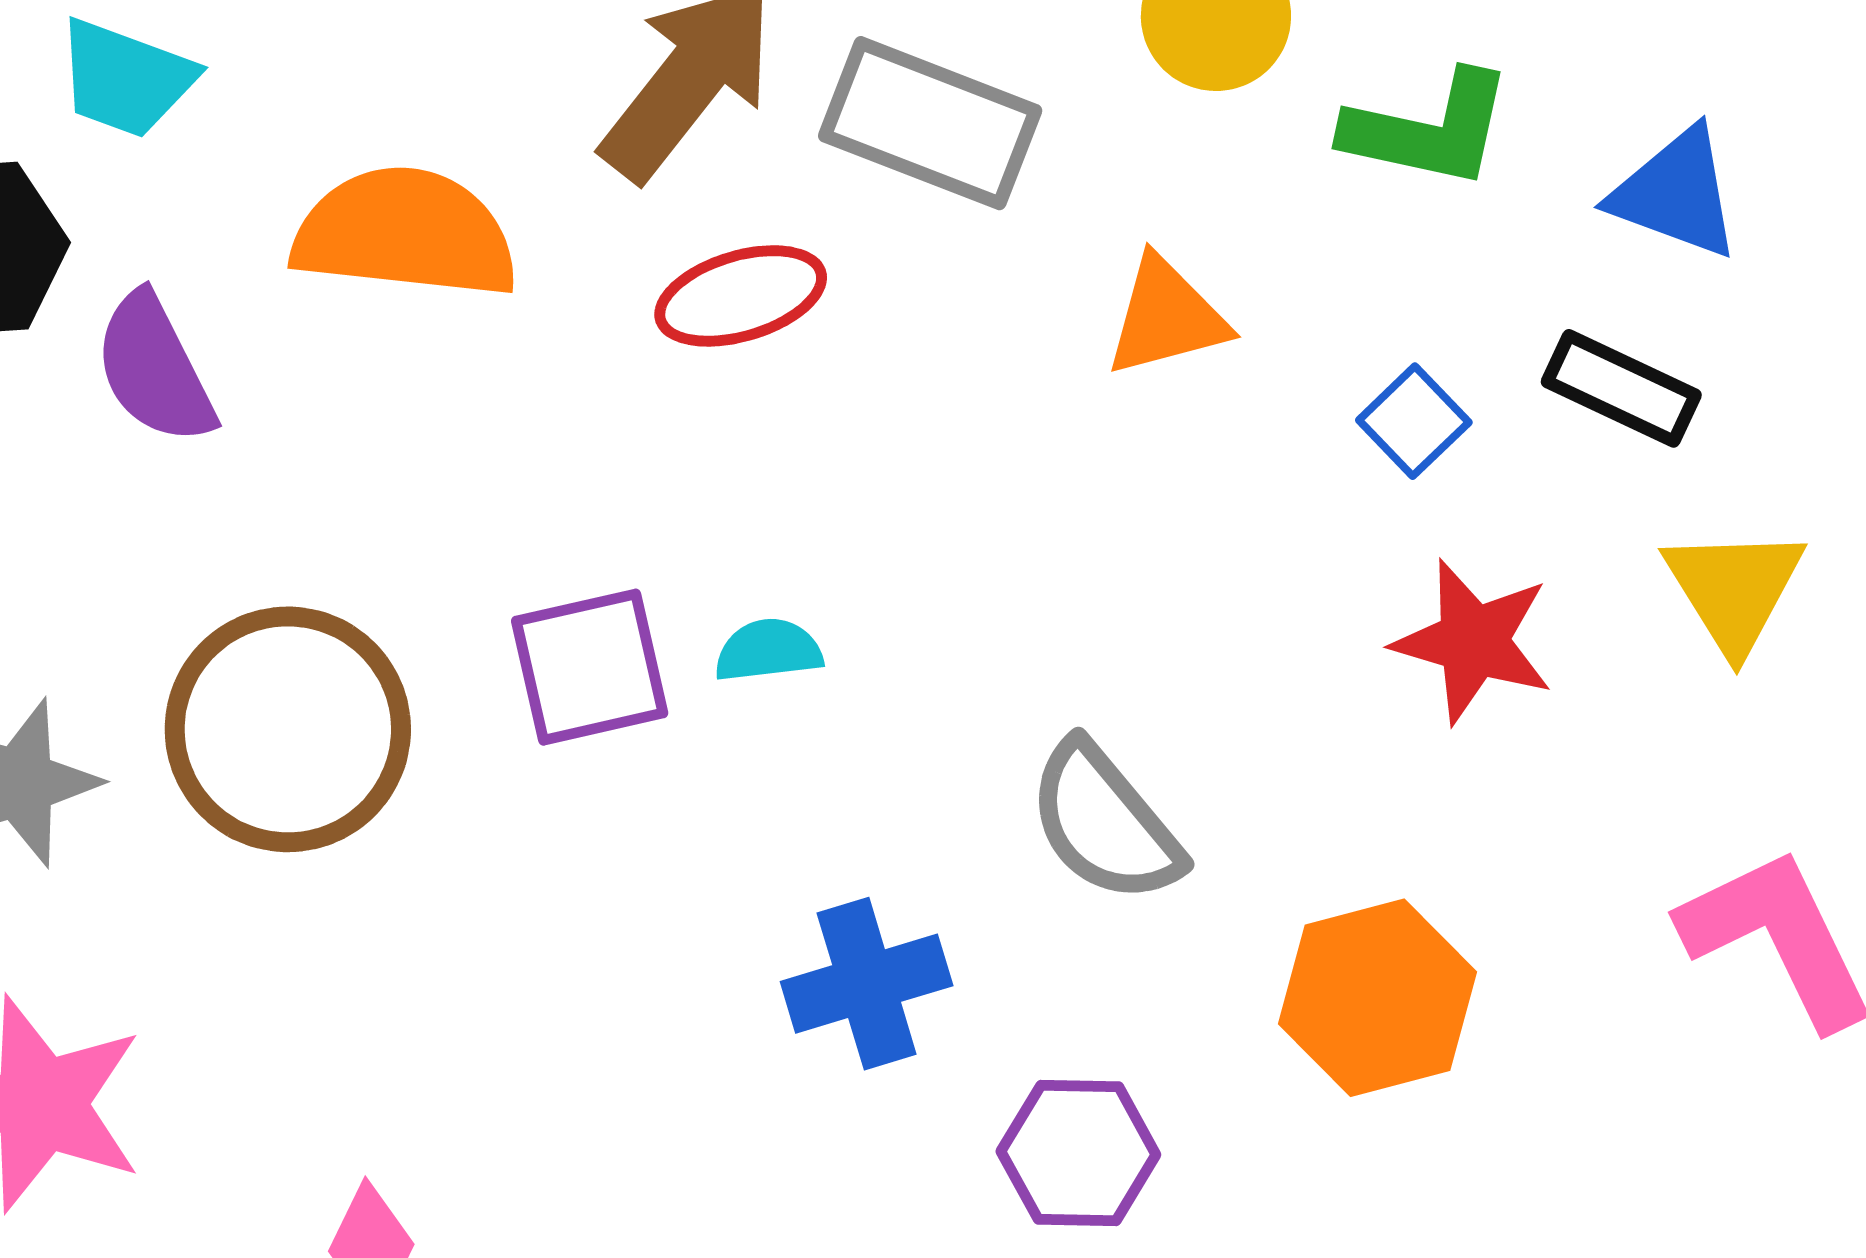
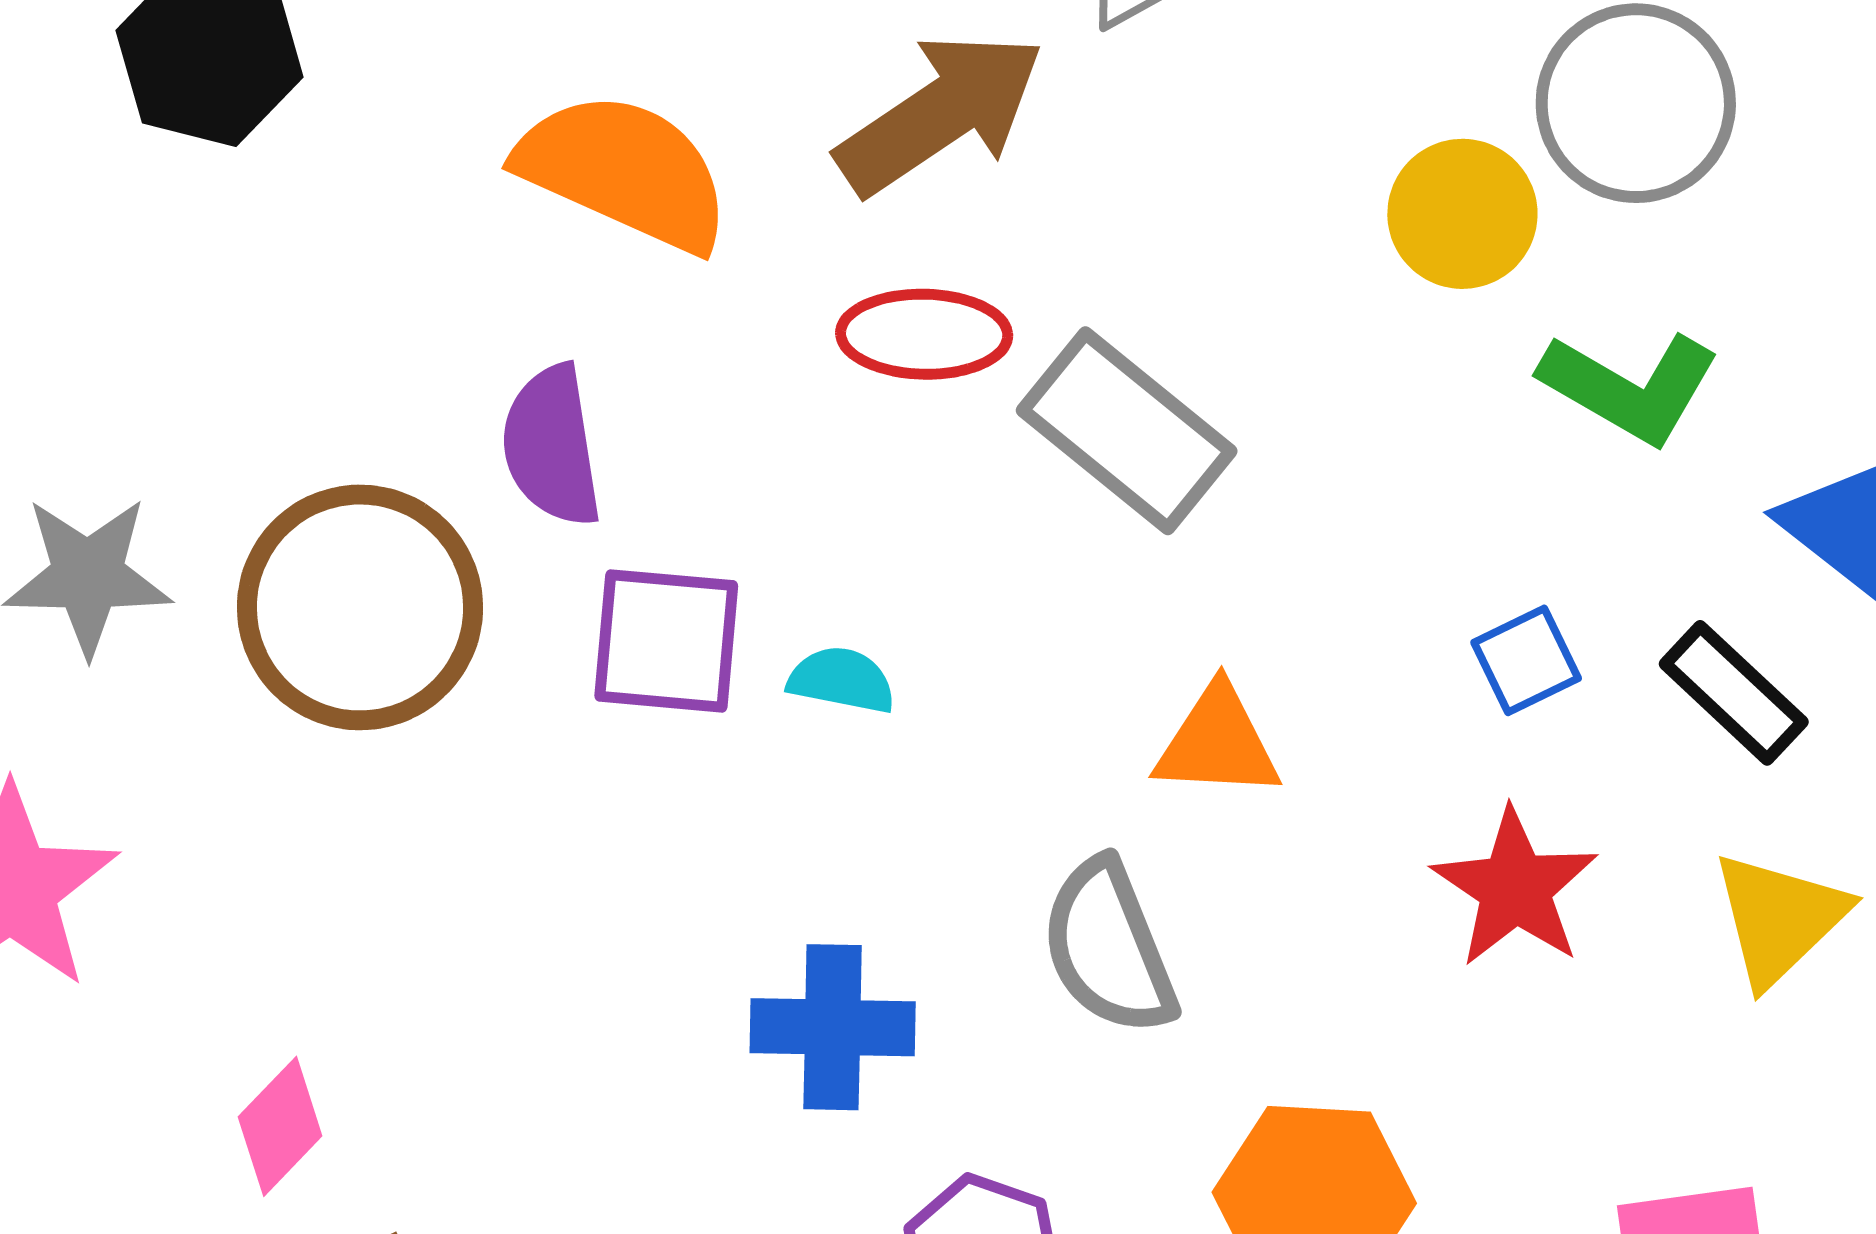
gray rectangle: (930, 123) -> (1127, 431), moved
orange triangle: (1166, 317) -> (1218, 743), moved
purple semicircle: (155, 369) -> (552, 446), moved

